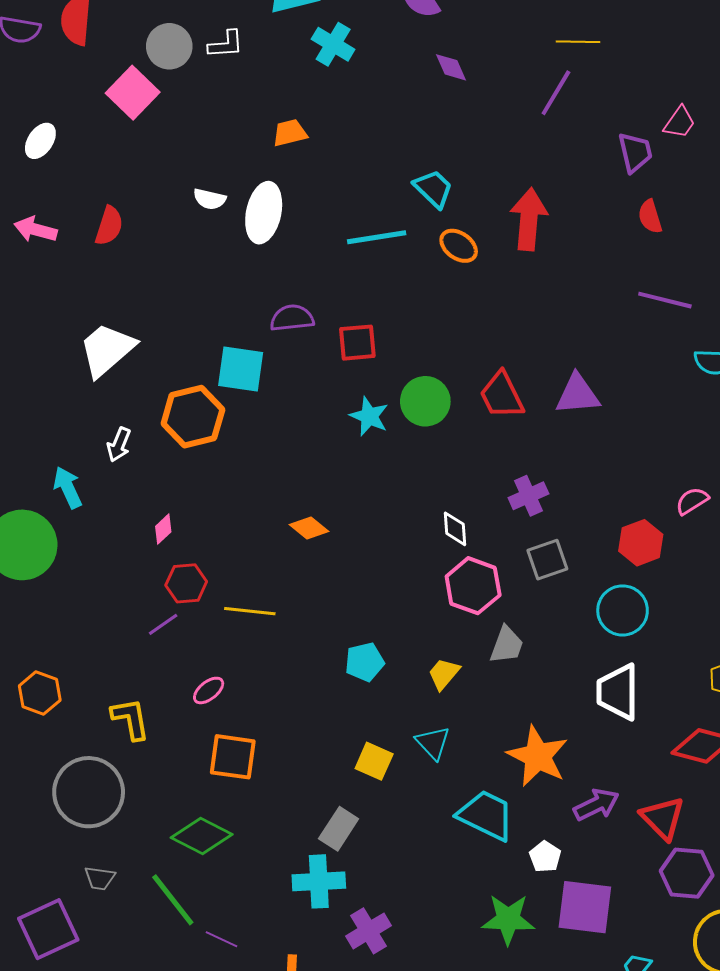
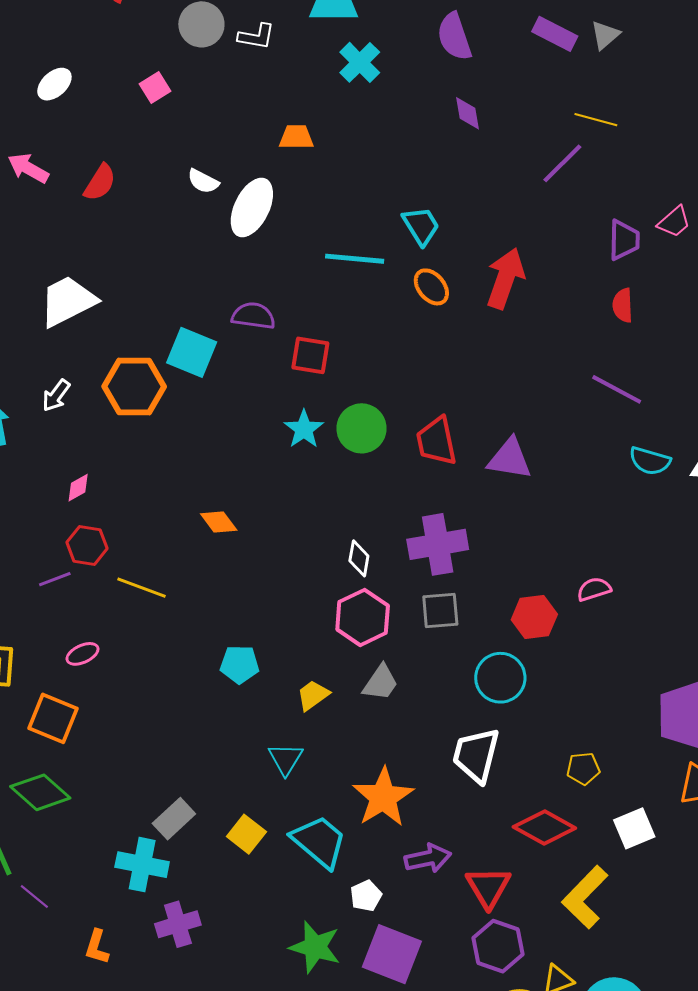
pink square: (133, 93) -> (155, 87), moved, size x0.6
purple cross: (528, 496) -> (438, 544), size x1.5
orange square: (233, 757) -> (53, 718), moved
yellow square: (374, 761) -> (246, 834), moved

